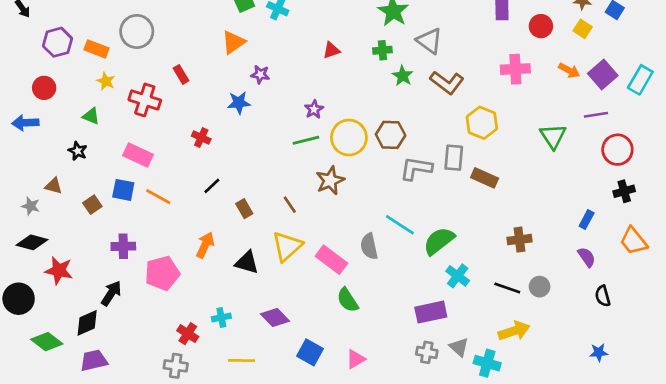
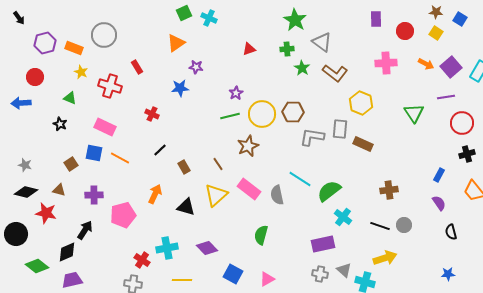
brown triangle: (53, 186) -> (59, 190), moved
pink rectangle: (331, 260) -> (249, 189), moved
green semicircle: (348, 300) -> (261, 235), turned 48
cyan cross: (221, 317) -> (167, 248), size x1.5

